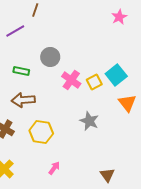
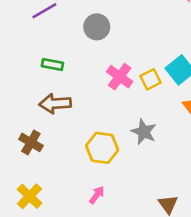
gray circle: (50, 57) -> (97, 27), moved
yellow hexagon: (41, 132) -> (102, 148), moved

